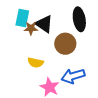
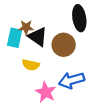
cyan rectangle: (22, 18) -> (15, 38), moved
black triangle: (44, 24) -> (38, 37), moved

